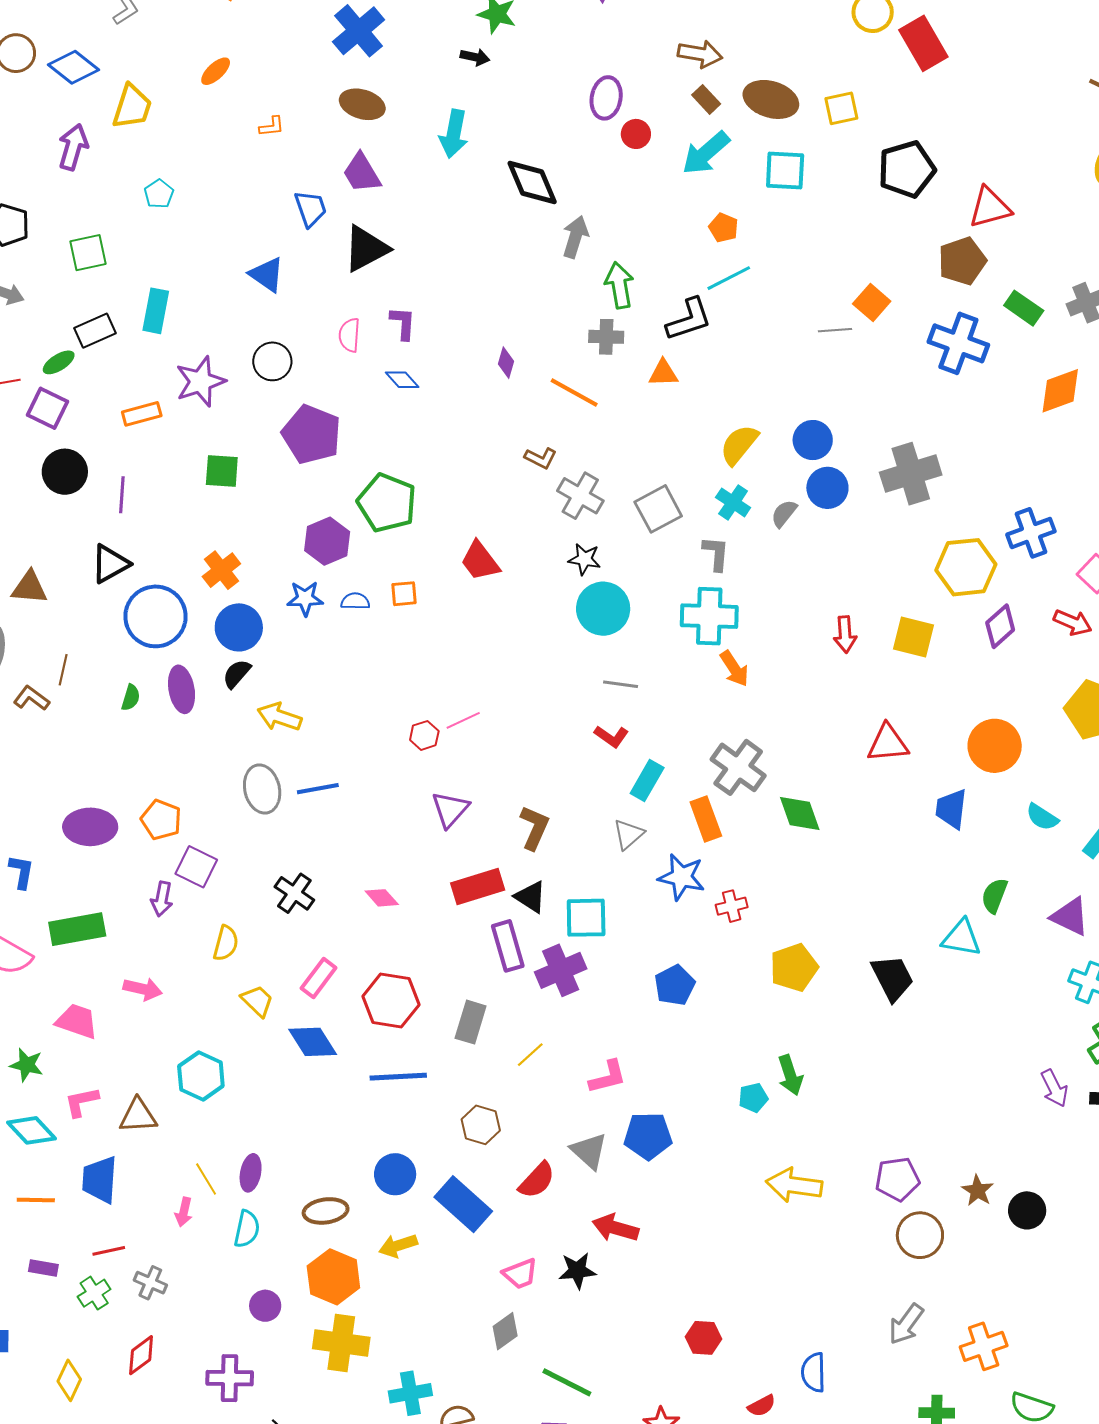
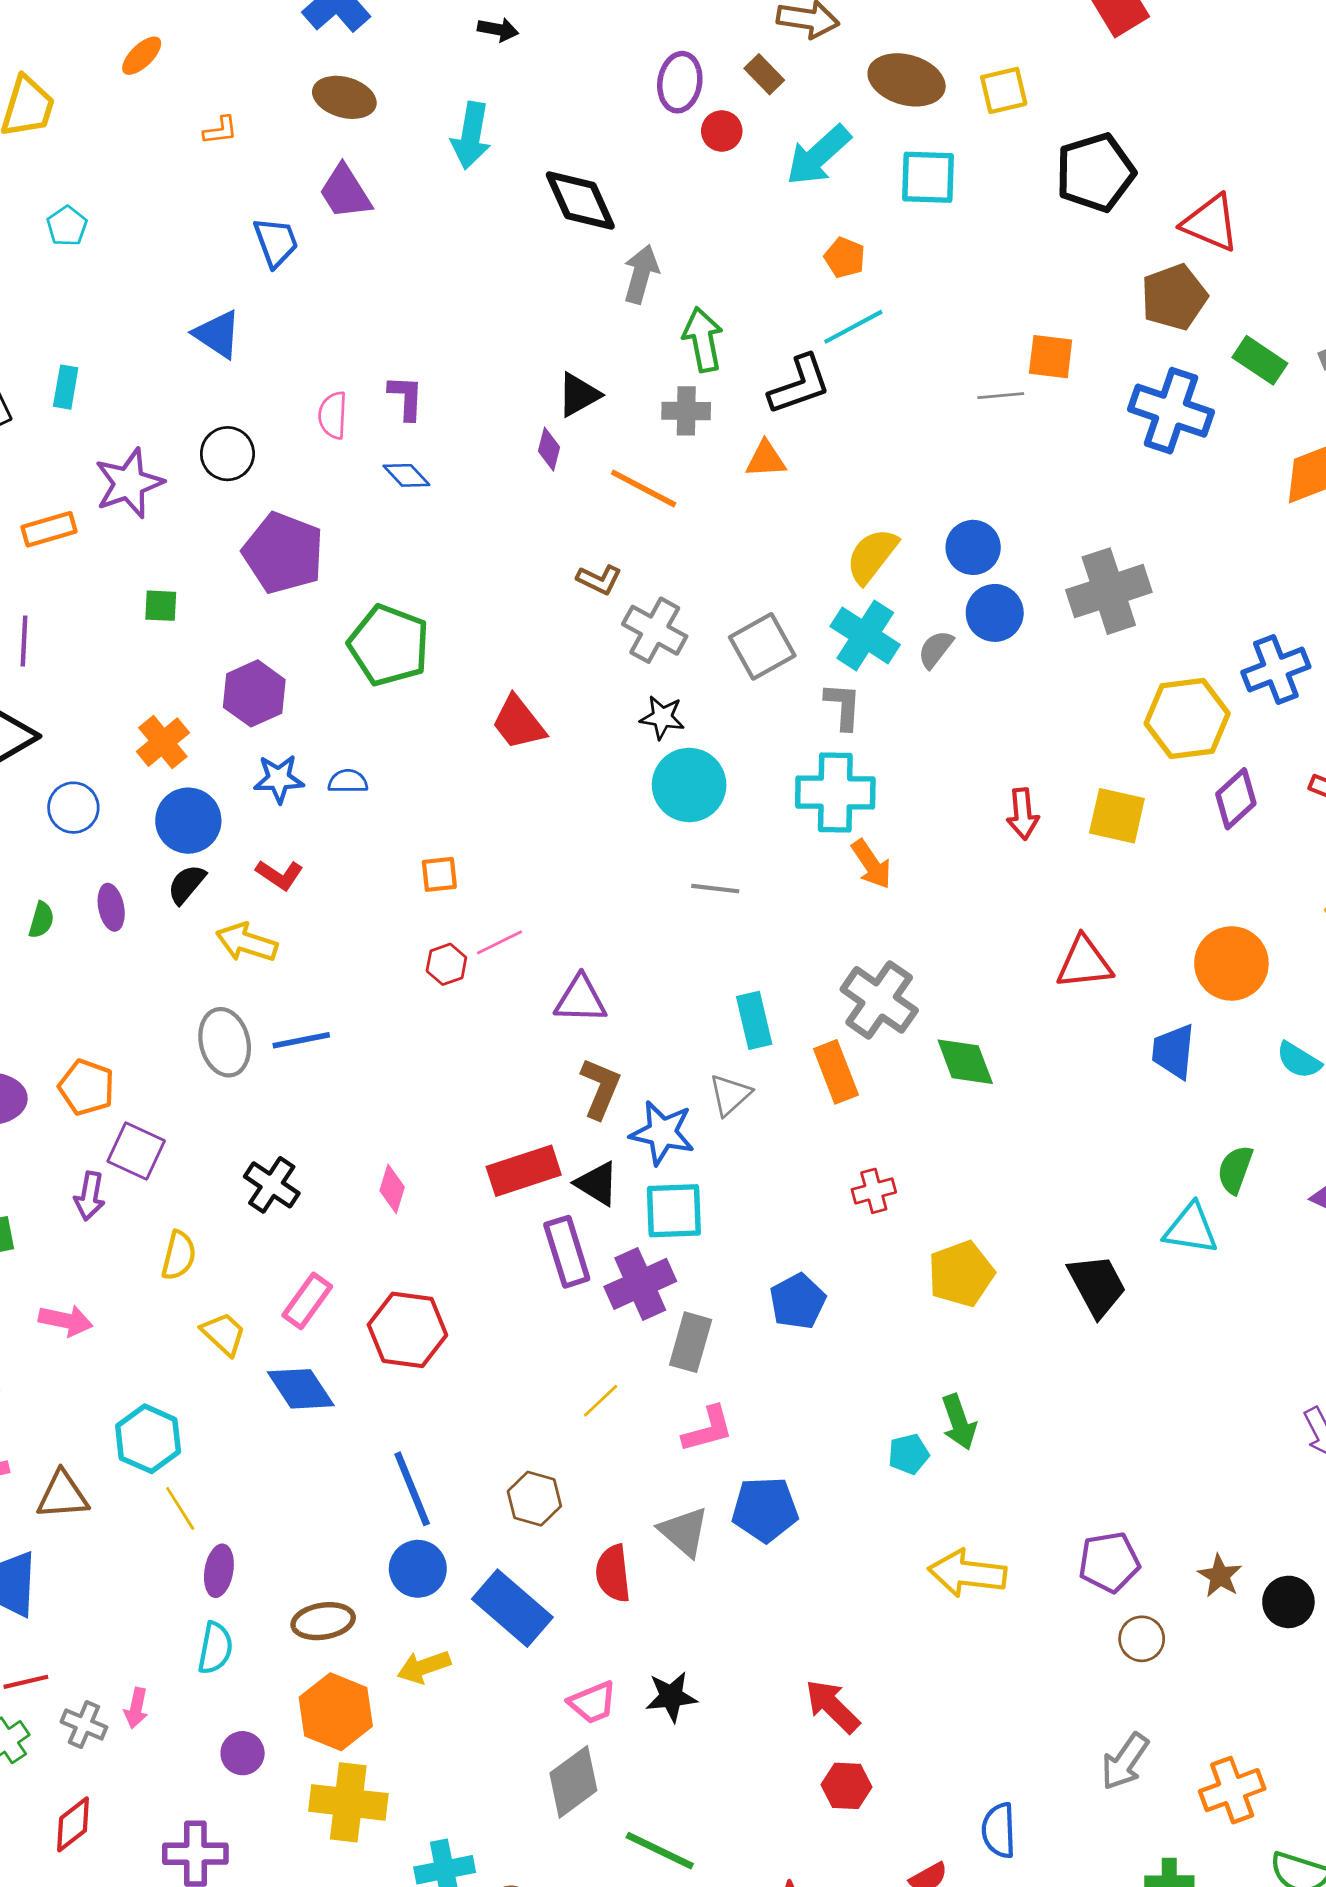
brown rectangle: (706, 99) -> (764, 74), moved
red triangle: (990, 208) -> (1211, 223), turned 39
black triangle: (366, 249) -> (579, 395), moved, size x0.7
orange square: (872, 302) -> (1051, 357), turned -33
cyan rectangle: (156, 311) -> (66, 387), size x0.7
green square: (222, 471) -> (161, 606), size x0.7
cyan cross: (733, 502) -> (865, 635), size x1.4
purple hexagon: (327, 541) -> (254, 693), moved
orange square: (404, 594) -> (439, 874), moved
blue circle: (155, 616) -> (73, 808), size x0.6
purple ellipse: (182, 689) -> (111, 907), size x0.7
red L-shape: (611, 736) -> (280, 875), moved
cyan rectangle: (647, 780) -> (754, 1020), turned -42
purple triangle: (450, 809) -> (581, 999), moved, turned 51
blue star: (682, 877) -> (662, 1133), moved
pink diamond: (382, 898) -> (392, 1189), turned 60
gray rectangle: (471, 1022) -> (691, 1342), moved
blue line: (398, 1077) -> (412, 1489), moved, turned 72
yellow line: (206, 1179) -> (180, 1508), moved
red semicircle: (537, 1180) -> (613, 1573), turned 132
pink arrow: (184, 1212) -> (136, 1708), moved
red arrow: (615, 1228) -> (832, 1706), moved, turned 30
brown circle: (920, 1235) -> (1142, 1639), size x0.7
gray diamond: (505, 1331) -> (573, 1782), size x1.4

